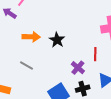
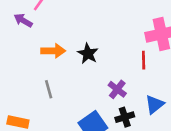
red line: (95, 54) -> (144, 60), moved
gray line: (27, 65) -> (49, 89), turned 48

